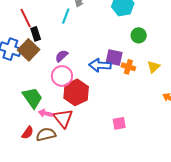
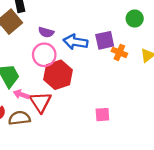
purple semicircle: (62, 56) -> (46, 32), turned -128
purple square: (114, 58) -> (105, 40), turned -30
blue arrow: (100, 65) -> (75, 42), moved

